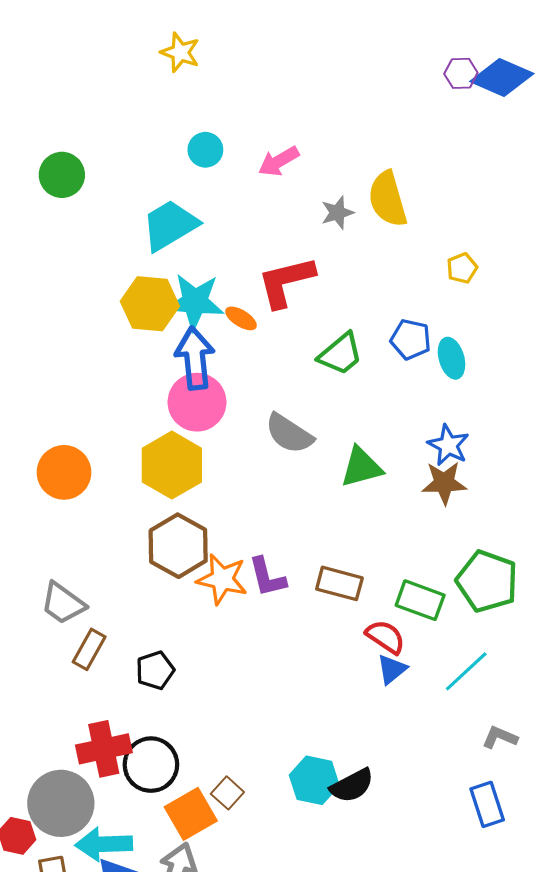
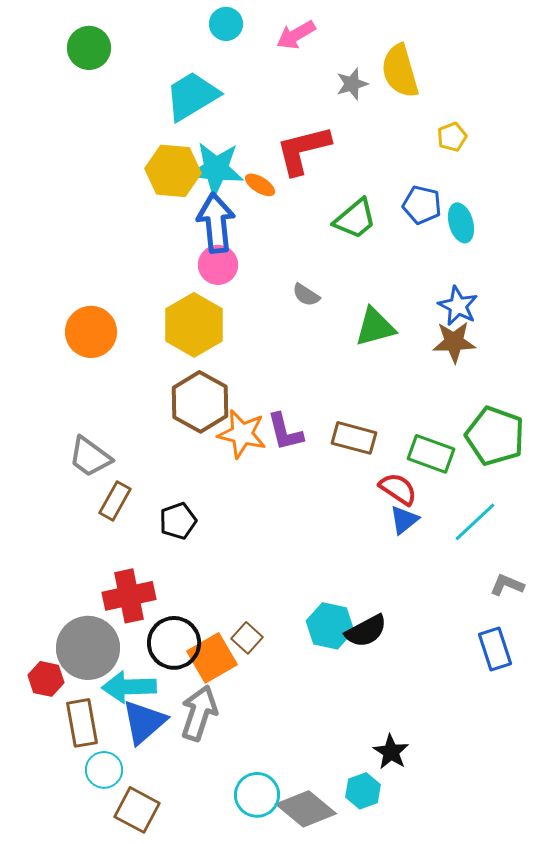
yellow pentagon: (462, 268) -> (452, 137), moved
pink circle: (197, 402) -> (218, 265), size x0.7
gray semicircle: (289, 434) -> (306, 295), size x0.6
black circle: (151, 765) -> (174, 643), moved

